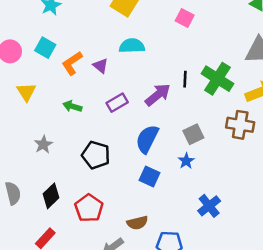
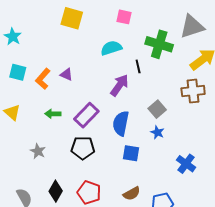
cyan semicircle: (132, 46) -> (111, 48), moved
green cross: (217, 79) -> (159, 44), moved
purple rectangle: (117, 103) -> (86, 115), moved, size x1.4

